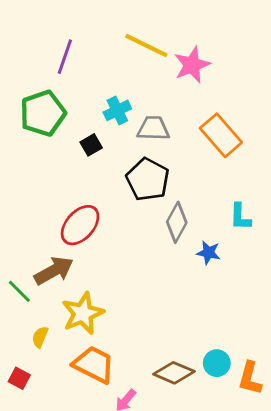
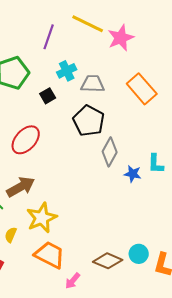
purple line: (65, 57) -> (49, 37), moved
cyan L-shape: (240, 217) -> (156, 164), moved
red ellipse: (80, 225) -> (26, 140), moved

